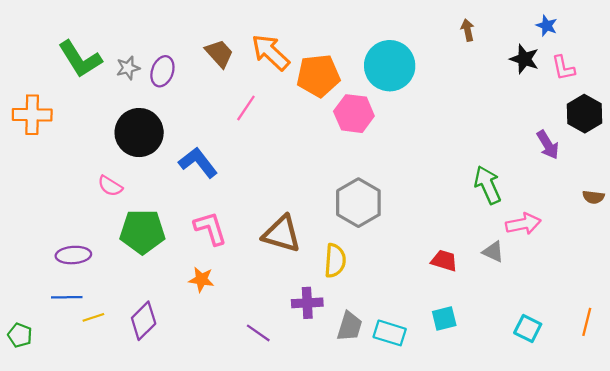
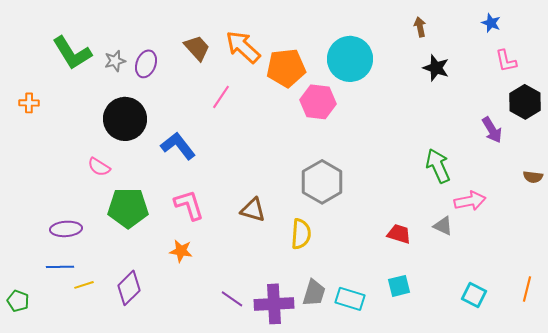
black star: (524, 59) -> (436, 68), moved
orange cross: (32, 115) -> (29, 103), size x0.6
brown triangle: (282, 234) -> (253, 210), size x0.7
purple cross: (307, 303) -> (274, 304), moved, size x1.4

